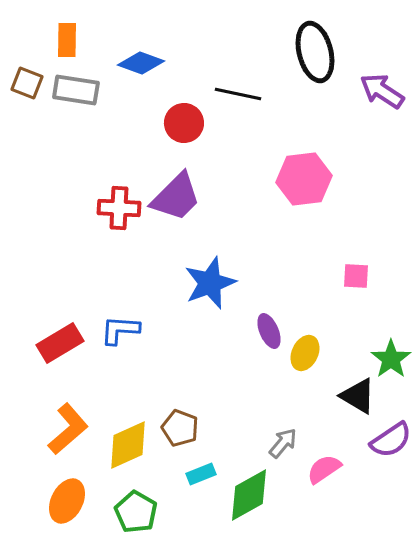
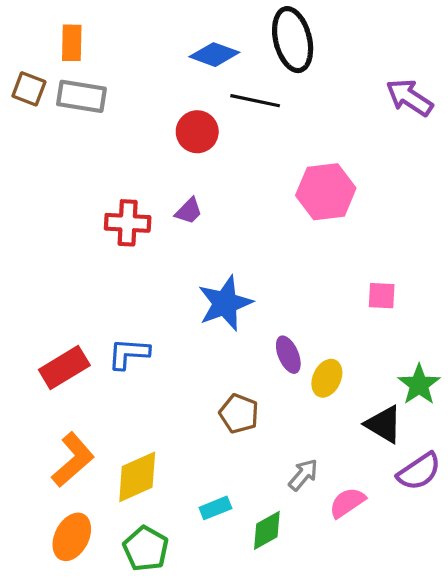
black ellipse: (315, 52) -> (293, 40), moved
blue diamond: (141, 63) -> (214, 55), moved
purple trapezoid: (176, 197) -> (189, 211), size x0.5
brown pentagon: (180, 428) -> (239, 414), moved
green diamond: (249, 495) -> (267, 530), size x0.7

